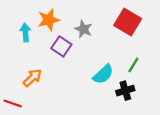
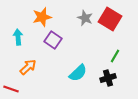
gray star: (83, 29) -> (85, 18), moved
cyan arrow: (25, 33) -> (18, 37), moved
cyan semicircle: (103, 74) -> (78, 73), moved

